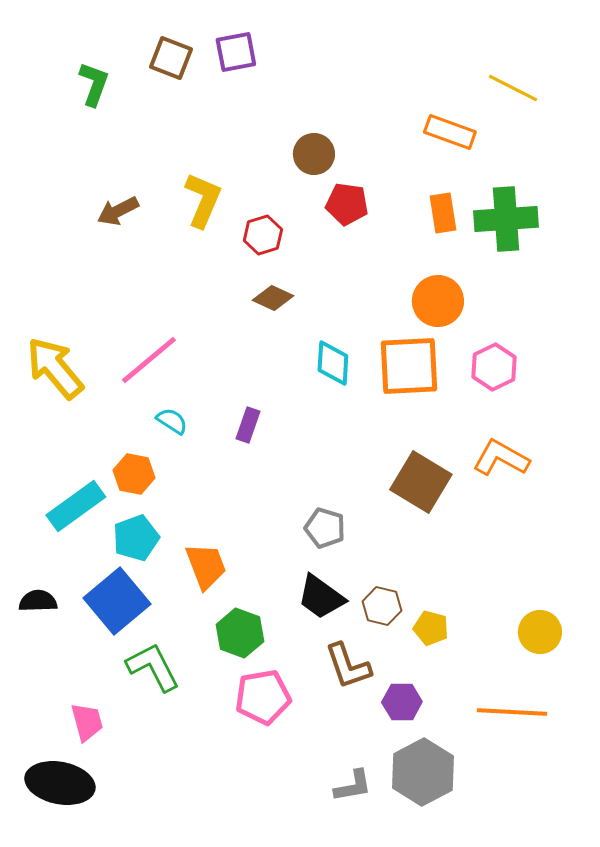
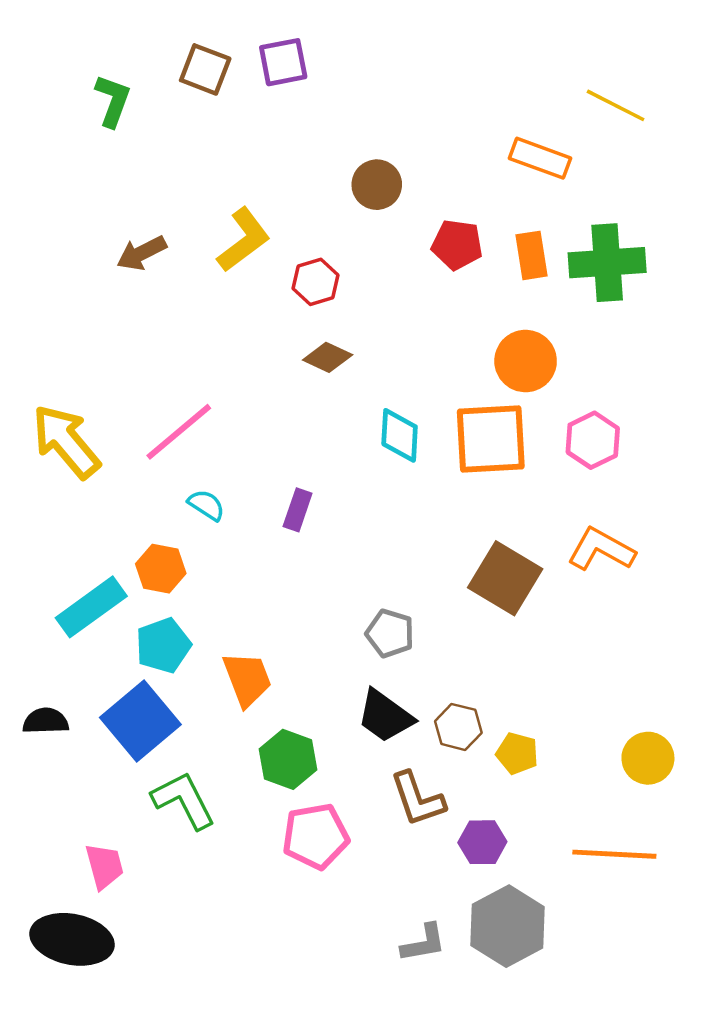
yellow L-shape: (203, 200) -> (244, 240), turned 30
red pentagon: (347, 204) -> (457, 245), moved

